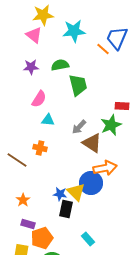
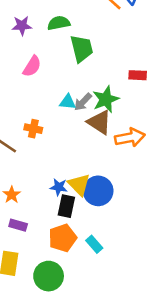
cyan triangle: (48, 120) -> (68, 102), moved
green star: (111, 125) -> (106, 99), moved
orange arrow: (105, 168) -> (130, 137), moved
blue circle: (91, 183) -> (98, 191), moved
orange pentagon: (42, 238) -> (63, 238), moved

